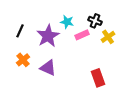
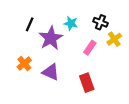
black line: (20, 31) -> (30, 24), moved
pink rectangle: (82, 35) -> (90, 48), moved, turned -32
red rectangle: (98, 78) -> (87, 83), moved

